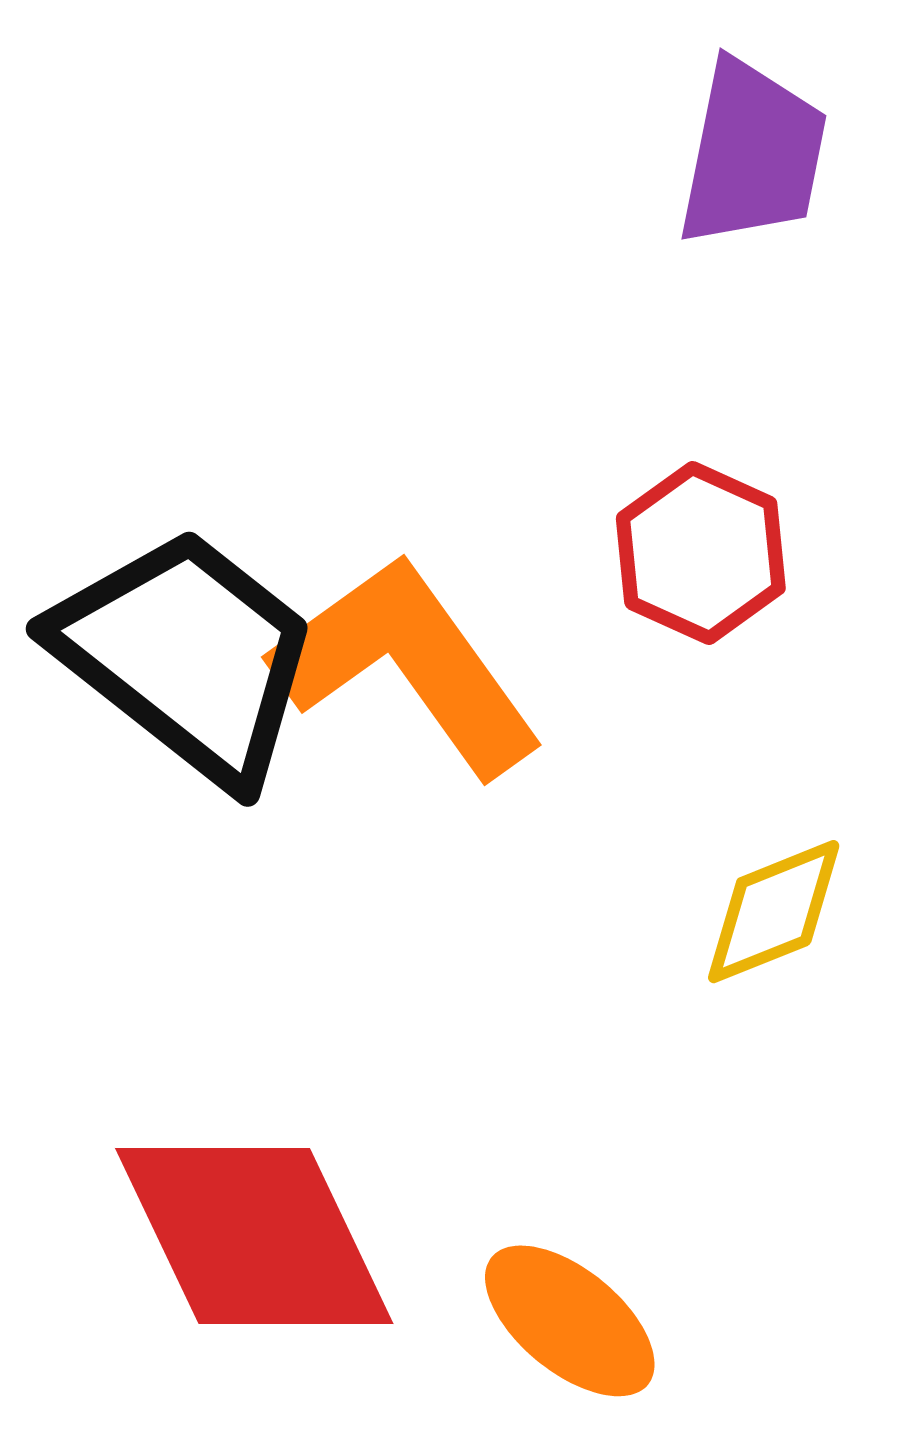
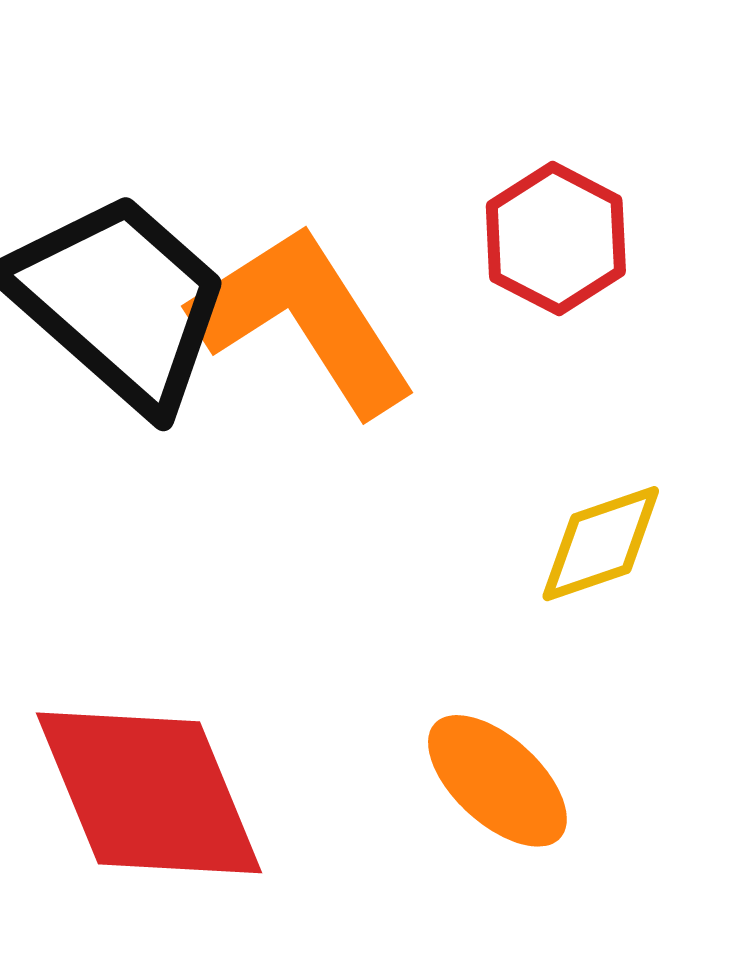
orange ellipse: (570, 1321) -> (497, 781), moved

